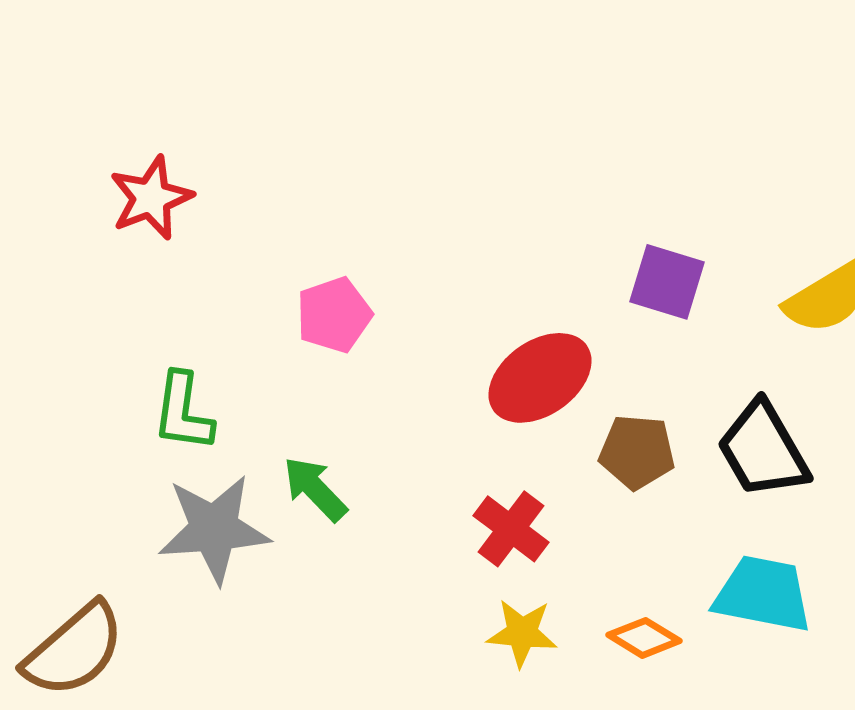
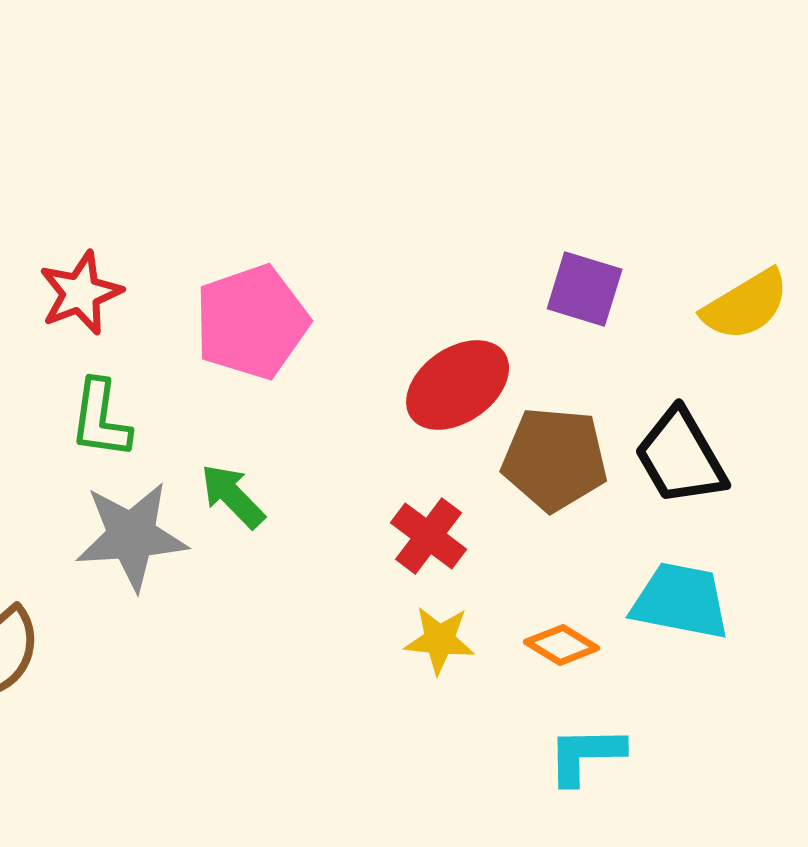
red star: (151, 198) -> (81, 293), moved
pink pentagon: (334, 315) -> (252, 322), size x1.5
brown pentagon: (637, 452) -> (555, 459), size x1.4

